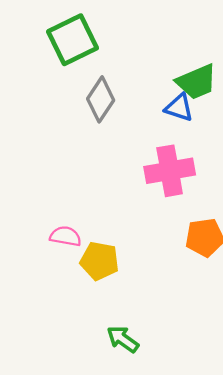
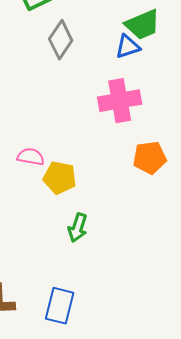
blue triangle: (179, 108) -> (128, 47), turned -36
green arrow: (123, 339) -> (78, 228), moved, turned -108

